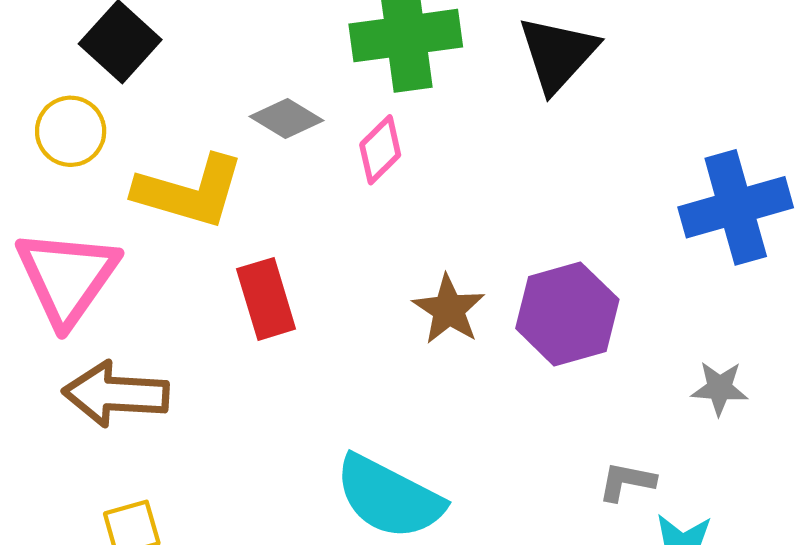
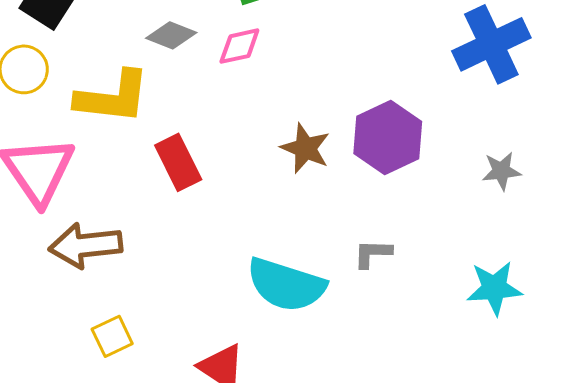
pink diamond: (380, 150) -> (239, 46), turned 42
gray L-shape: (627, 482) -> (373, 253), moved

